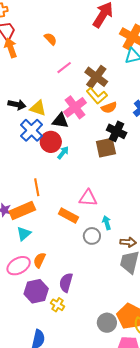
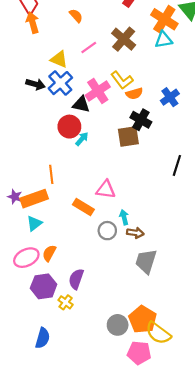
brown cross: (96, 77) -> (124, 39), moved
yellow triangle: (38, 108) -> (59, 59), moved
blue cross: (32, 130) -> (60, 83), moved
brown arrow: (128, 242) -> (135, 233), moved

